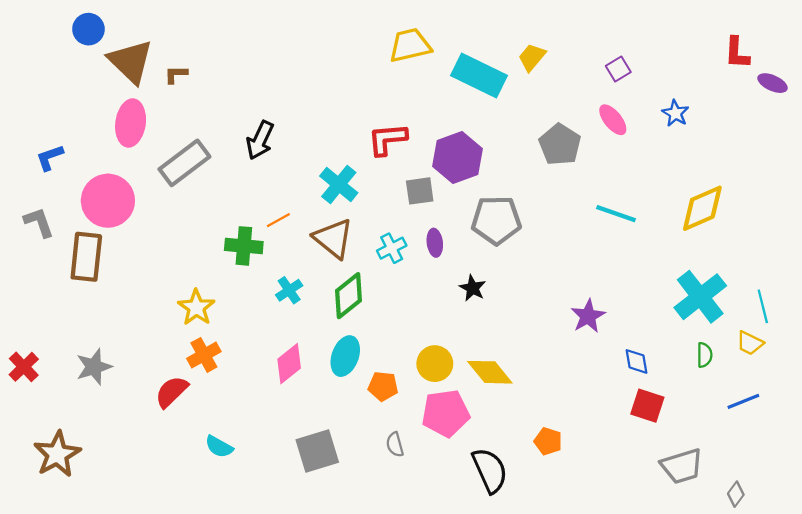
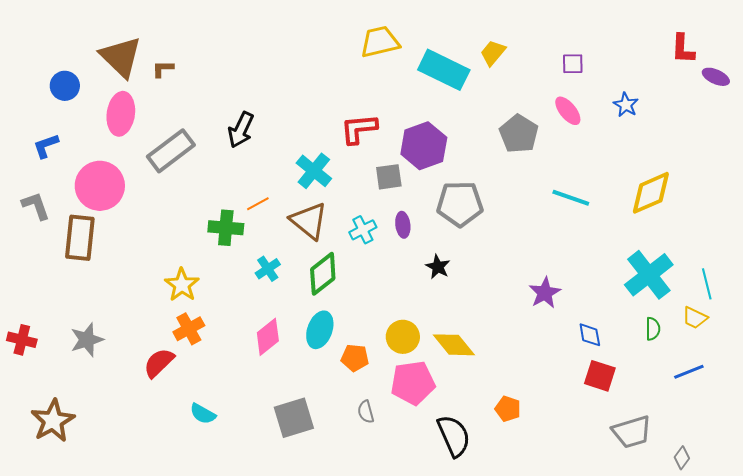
blue circle: (88, 29) -> (65, 86), moved
purple square: (618, 69) -> (573, 64), turned 30
red cross: (24, 367) -> (22, 340), turned -32

